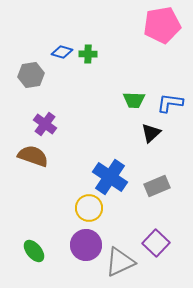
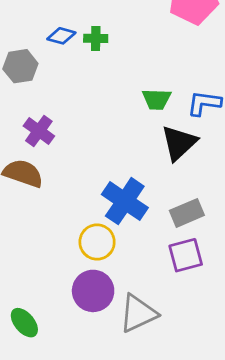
black triangle: (151, 133) -> (179, 143), size x1.4
purple square: (156, 243) -> (186, 255), moved, turned 32
green ellipse: (34, 251) -> (24, 323), moved

